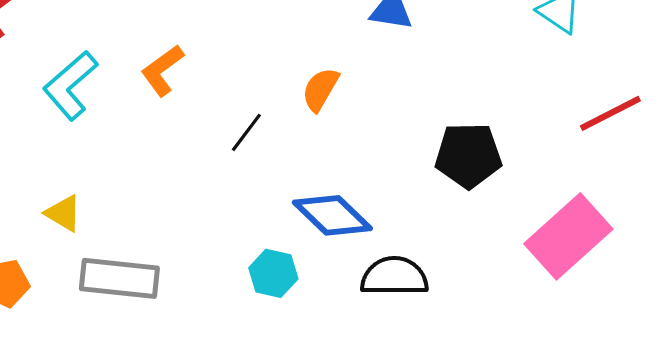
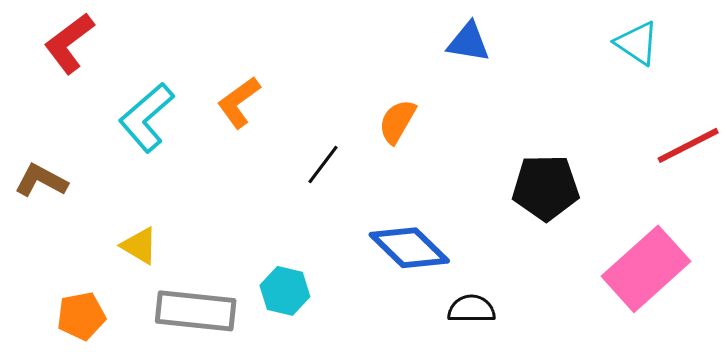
cyan hexagon: (273, 273) -> (285, 291), moved
black semicircle: (394, 276) -> (471, 309), size x0.7

